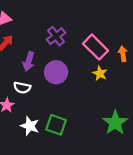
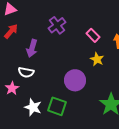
pink rectangle: (95, 47) -> (93, 35), size x0.6
purple circle: (56, 72) -> (75, 80), moved

